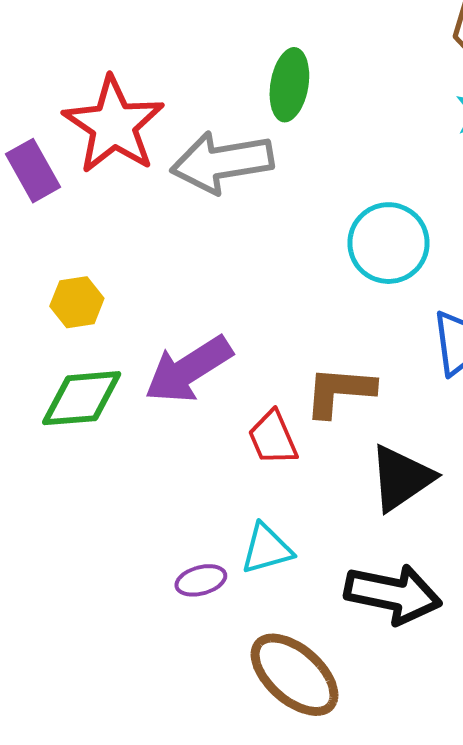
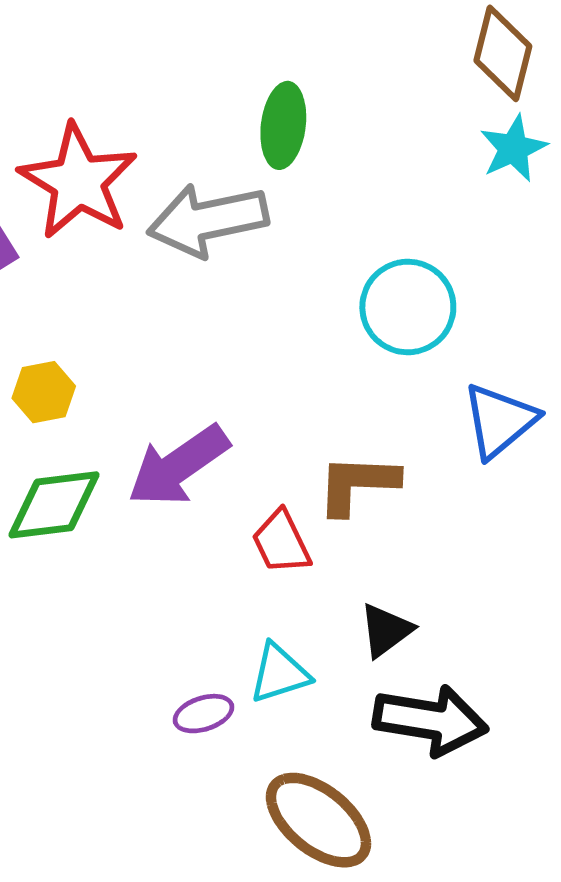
black triangle: (401, 478) -> (386, 630), moved, size x0.7

